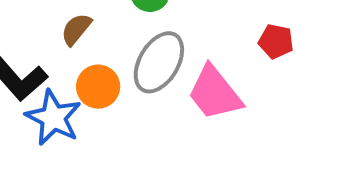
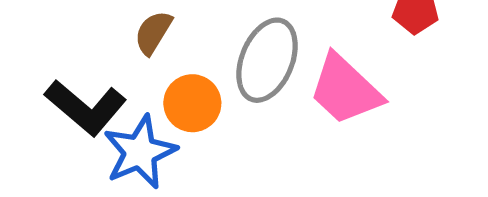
blue star: (53, 118) -> (140, 152), turned 30

